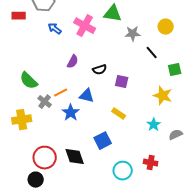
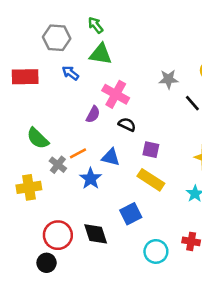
green triangle: (113, 14) -> (101, 54), moved
red rectangle: (19, 16) -> (25, 77), moved, size x1.5
pink cross: (85, 26) -> (116, 94), moved
black semicircle: (100, 70) -> (127, 124), turned -136
purple square: (122, 82) -> (151, 150), moved
yellow rectangle: (119, 114) -> (151, 180), size x1.5

